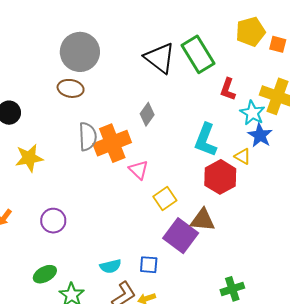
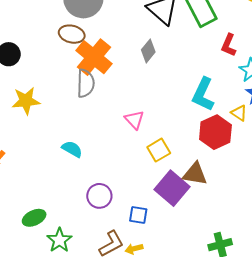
gray diamond: (147, 114) -> (148, 51), moved
orange cross: (112, 143) -> (94, 57), moved, turned -33
purple circle: (53, 221) -> (99, 196), moved
cyan semicircle: (110, 266) -> (72, 149), moved, turned -140

